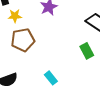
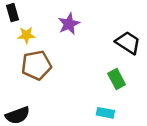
cyan rectangle: (51, 78) -> (105, 113), moved, turned -40

